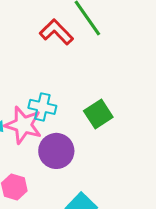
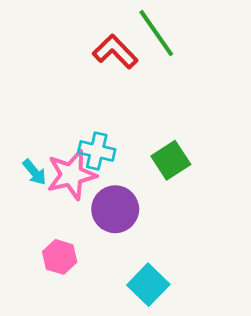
pink star: (23, 125) -> (72, 175), turned -30

